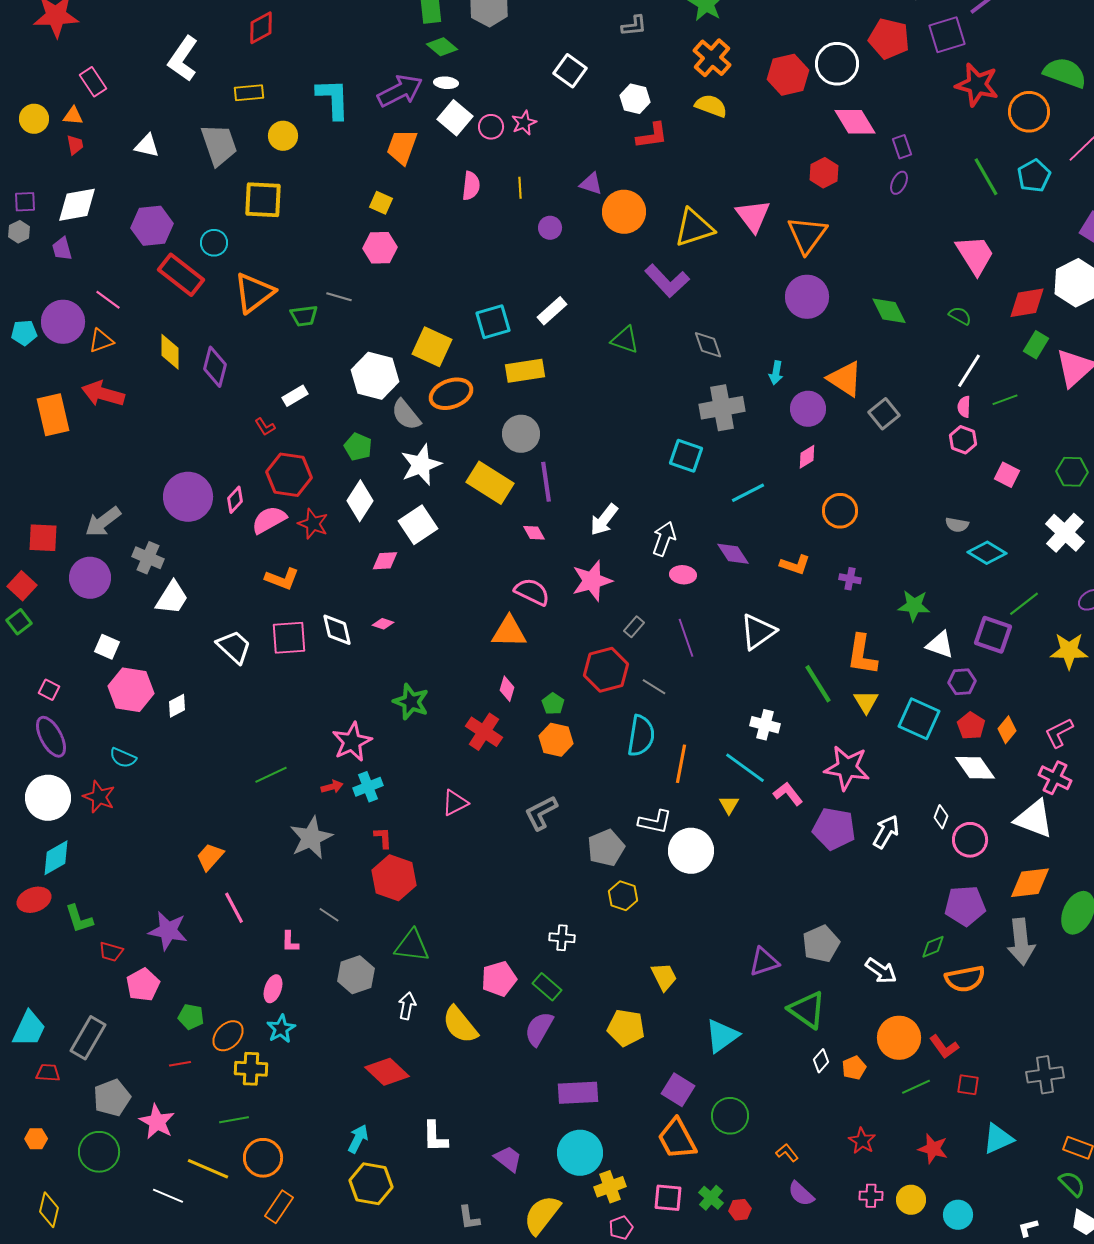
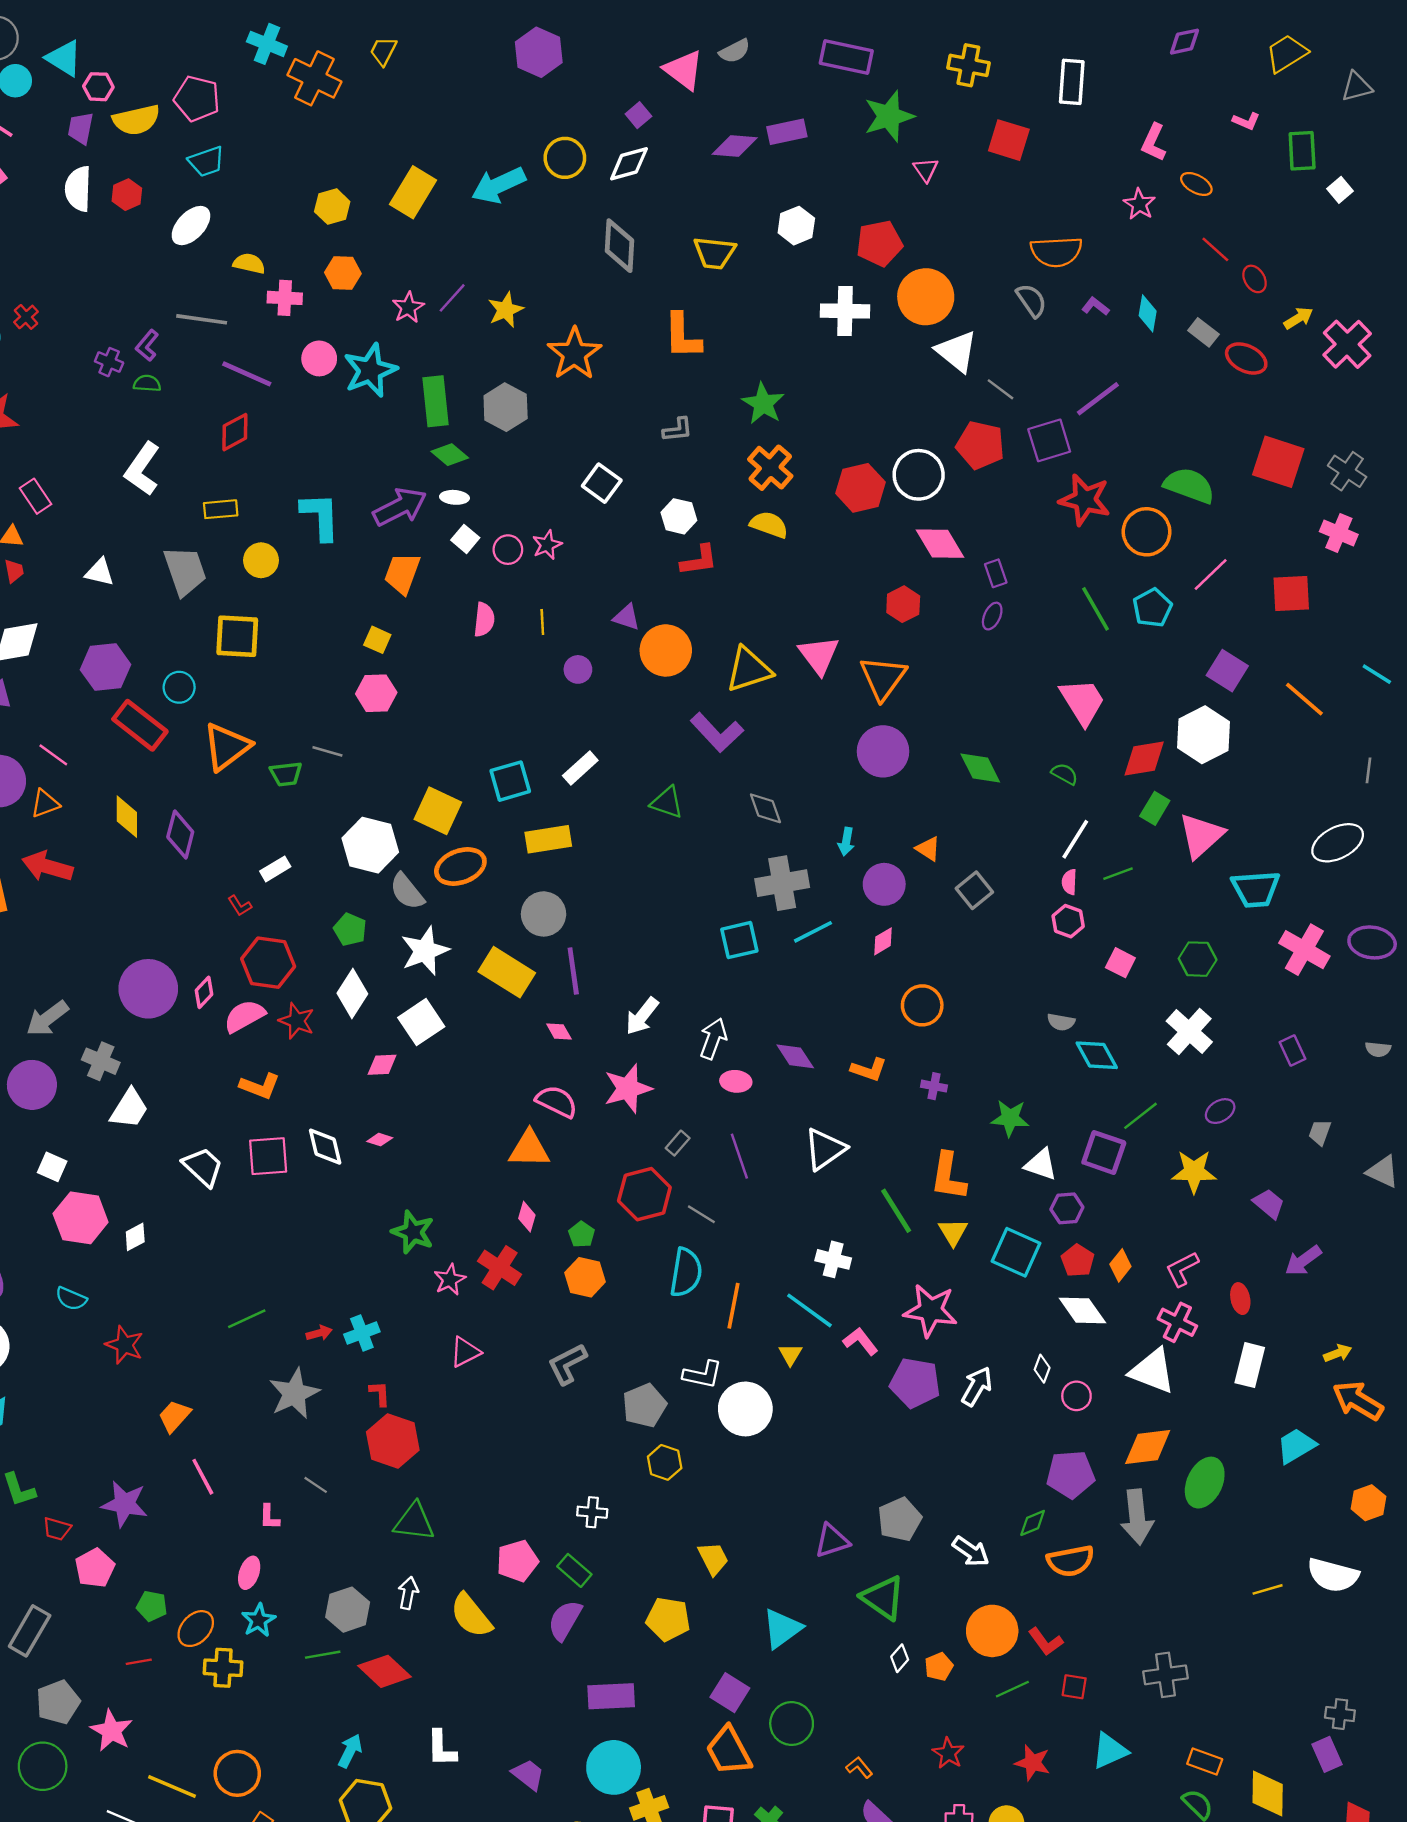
white square: (455, 118) -> (465, 539), size x0.7
orange triangle: (845, 379) -> (928, 849), size x0.6
cyan square: (686, 456) -> (739, 940), turned -32
cyan line: (748, 493) -> (813, 932), moved
cyan diamond: (987, 553) -> (1097, 1055), turned 30
pink star: (352, 742) -> (450, 1280), moved, size x0.7
red star: (99, 797) -> (125, 1345), moved
pink circle: (970, 840) -> (1076, 1396), size x0.7
gray hexagon: (356, 975) -> (348, 1610), moved
green line: (234, 1120) -> (323, 1655), moved

